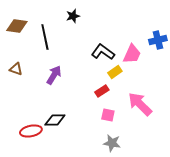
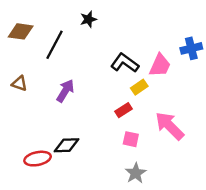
black line: (45, 37) -> (54, 45), turned 40
gray star: (112, 143) -> (136, 173), turned 30

